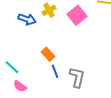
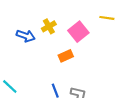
orange rectangle: (48, 54) -> (66, 56), moved, turned -72

